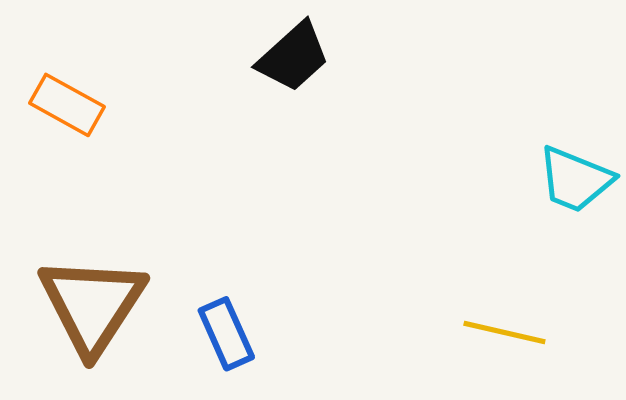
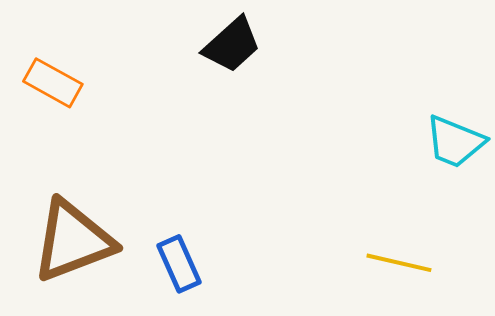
brown triangle: (92, 305) -> (73, 241), turned 36

